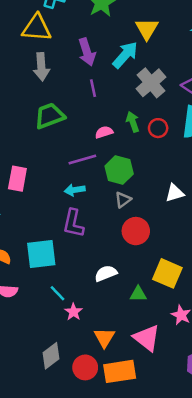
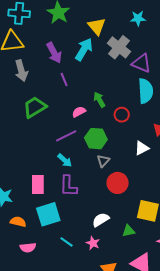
gray cross: (151, 83) -> (119, 47), moved
red circle: (158, 128) -> (122, 115), moved
pink rectangle: (17, 179) -> (38, 184), moved
cyan arrow: (75, 190) -> (65, 160), turned -119
pink star: (73, 312) -> (93, 243), moved

